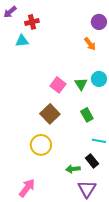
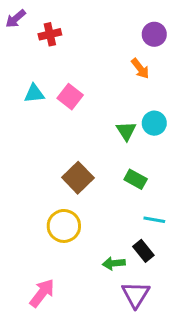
cyan triangle: (22, 41) -> (34, 94), moved
pink square: (58, 85) -> (70, 97), moved
green rectangle: (87, 115) -> (136, 179), turned -32

